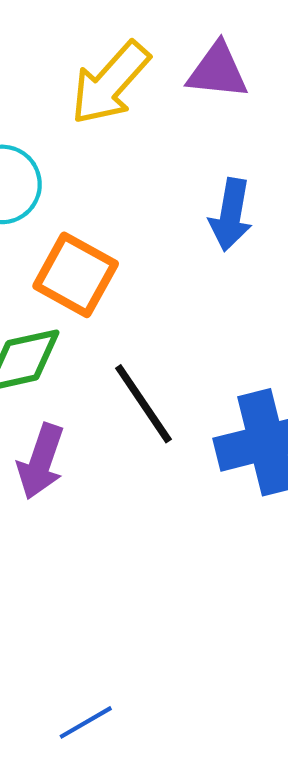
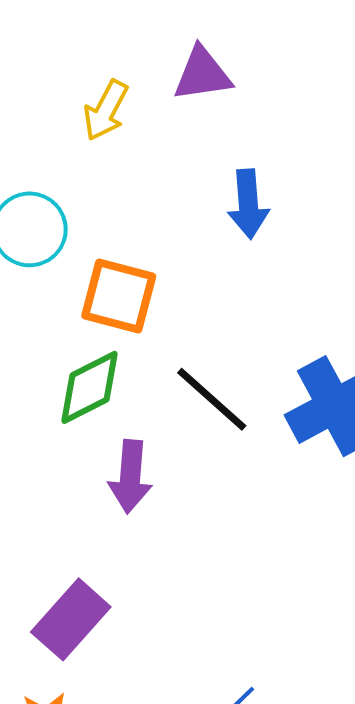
yellow arrow: (110, 83) -> (106, 110), size x0.7

